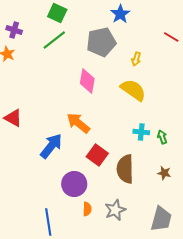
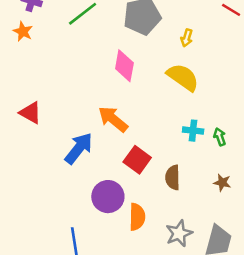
brown semicircle: (125, 169) -> (173, 177), size x0.7
orange semicircle: (87, 209) -> (137, 217), moved, size x1.5
gray star: (115, 210) -> (179, 233), moved

